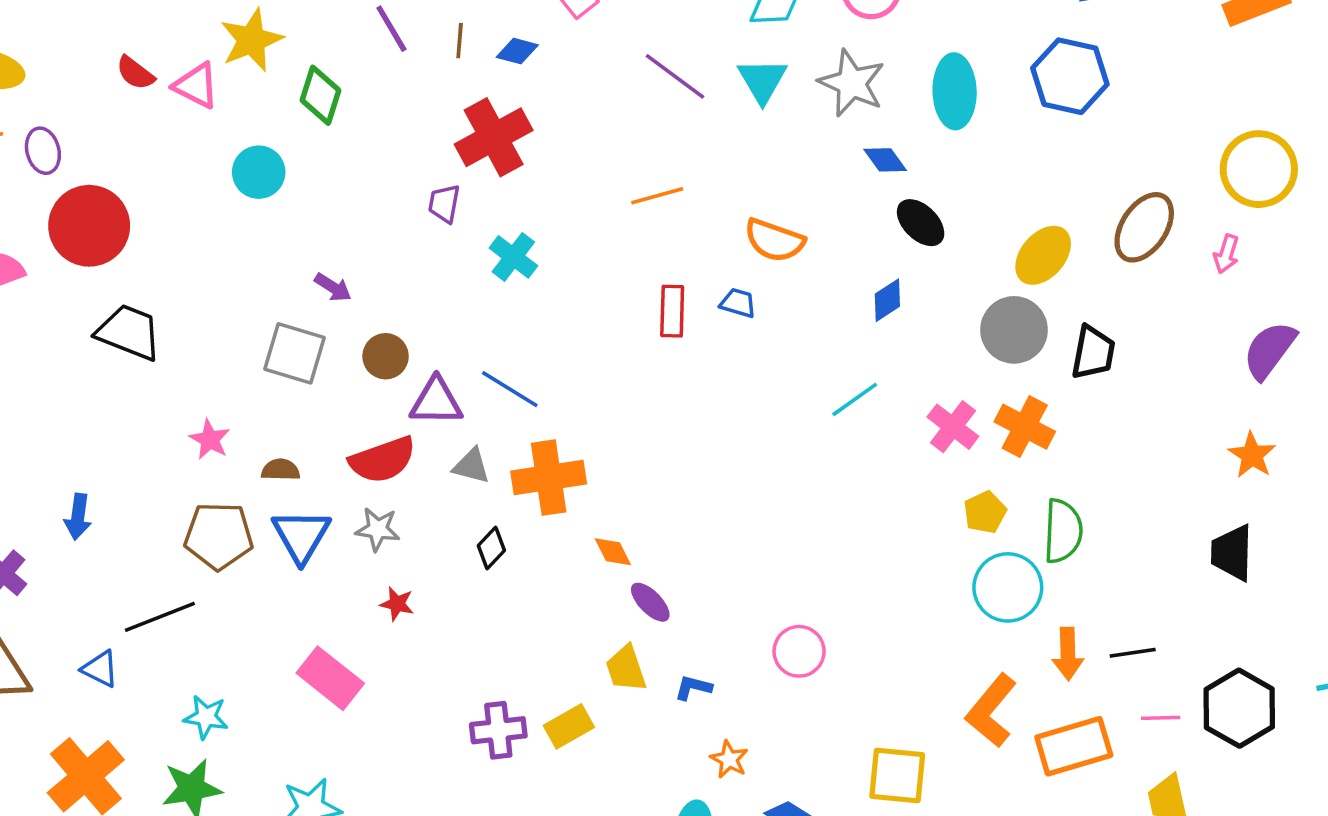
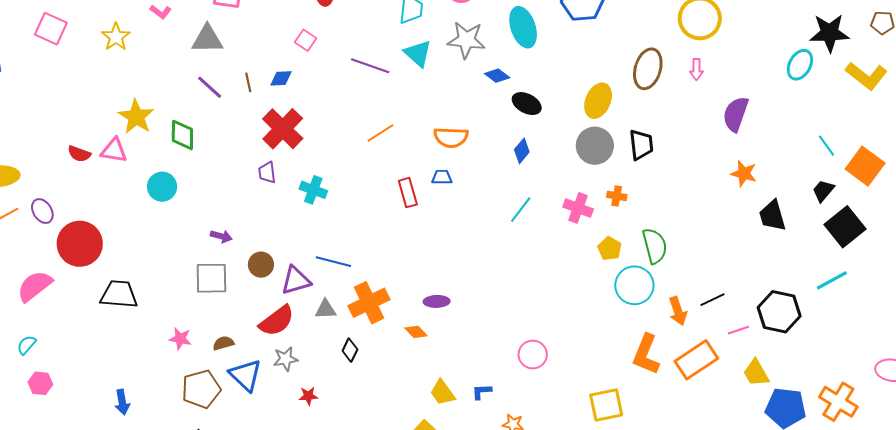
orange cross: (1025, 427) -> (617, 196), size x0.6
black trapezoid: (1232, 553) -> (772, 216), moved
purple ellipse: (650, 602) -> (437, 301), moved, turned -30

